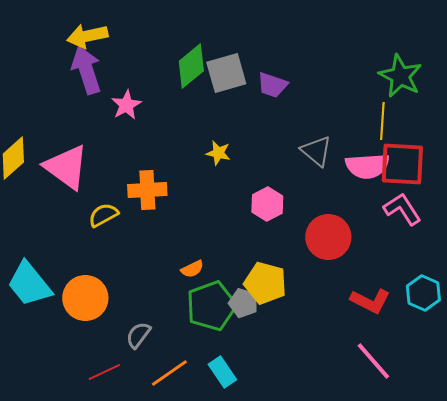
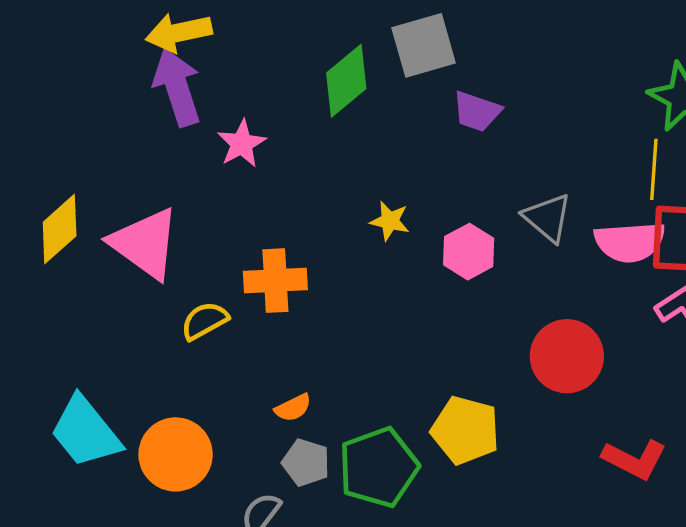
gray square: (226, 73) -> (424, 45), moved
pink hexagon: (267, 204) -> (469, 252), moved
orange semicircle: (192, 269) -> (293, 408), moved
gray pentagon: (243, 303) -> (306, 463), moved

